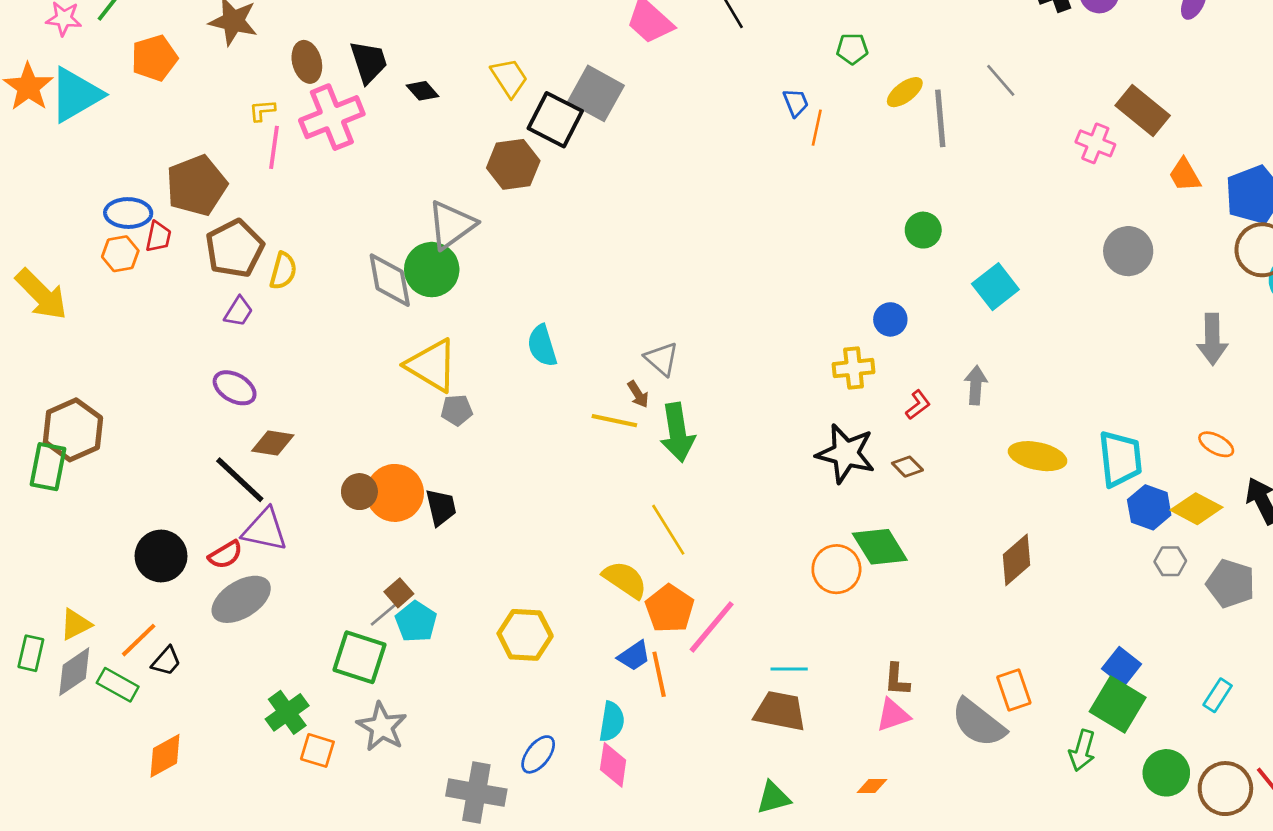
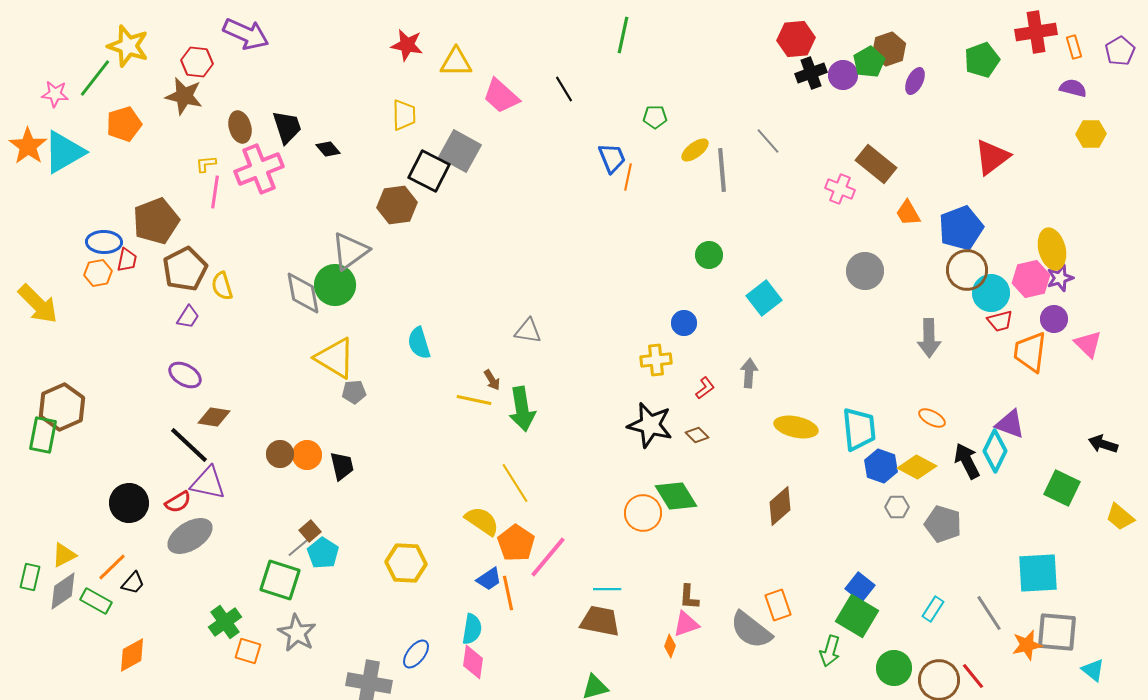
yellow trapezoid: (509, 78) -> (404, 115), moved, turned 32
blue trapezoid: (796, 103) -> (612, 158), size x1.4
yellow semicircle: (283, 271) -> (222, 286), turned 148
gray triangle: (662, 359) -> (528, 331), moved, turned -32
orange circle: (395, 493) -> (307, 455), size x0.7
orange diamond: (872, 786) -> (670, 646), moved, turned -70

